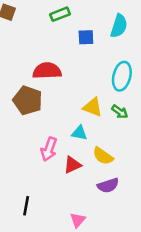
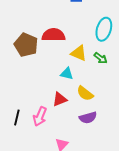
red semicircle: (47, 71) -> (54, 35), moved
pink arrow: (49, 149) -> (40, 117), moved
black line: (26, 206) -> (17, 118), moved

